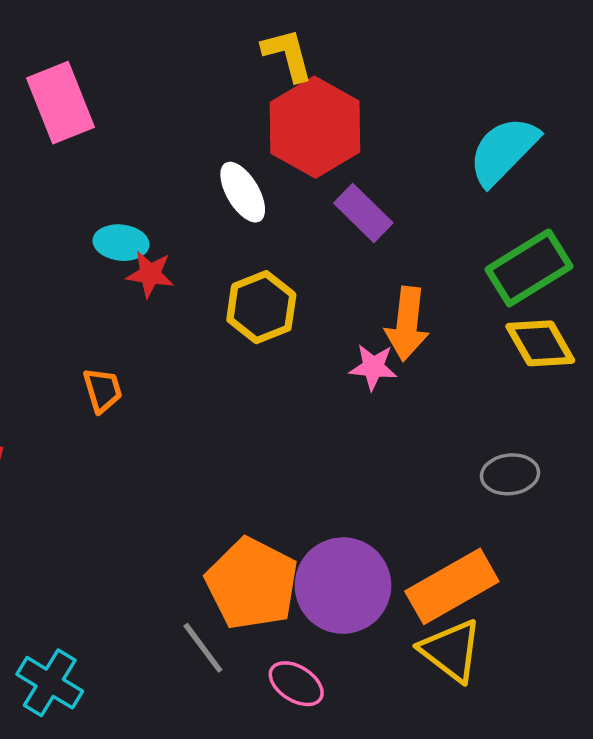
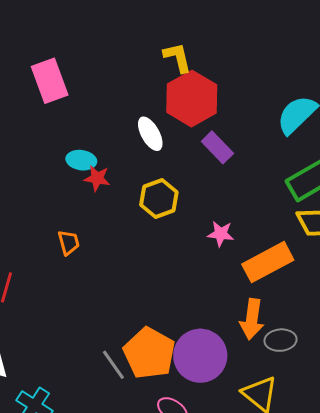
orange arrow: (407, 324) -> (252, 319), moved
gray ellipse: (510, 474) -> (281, 340), moved
orange rectangle: (452, 586) -> (268, 262), moved
gray line: (203, 648) -> (113, 365), moved

